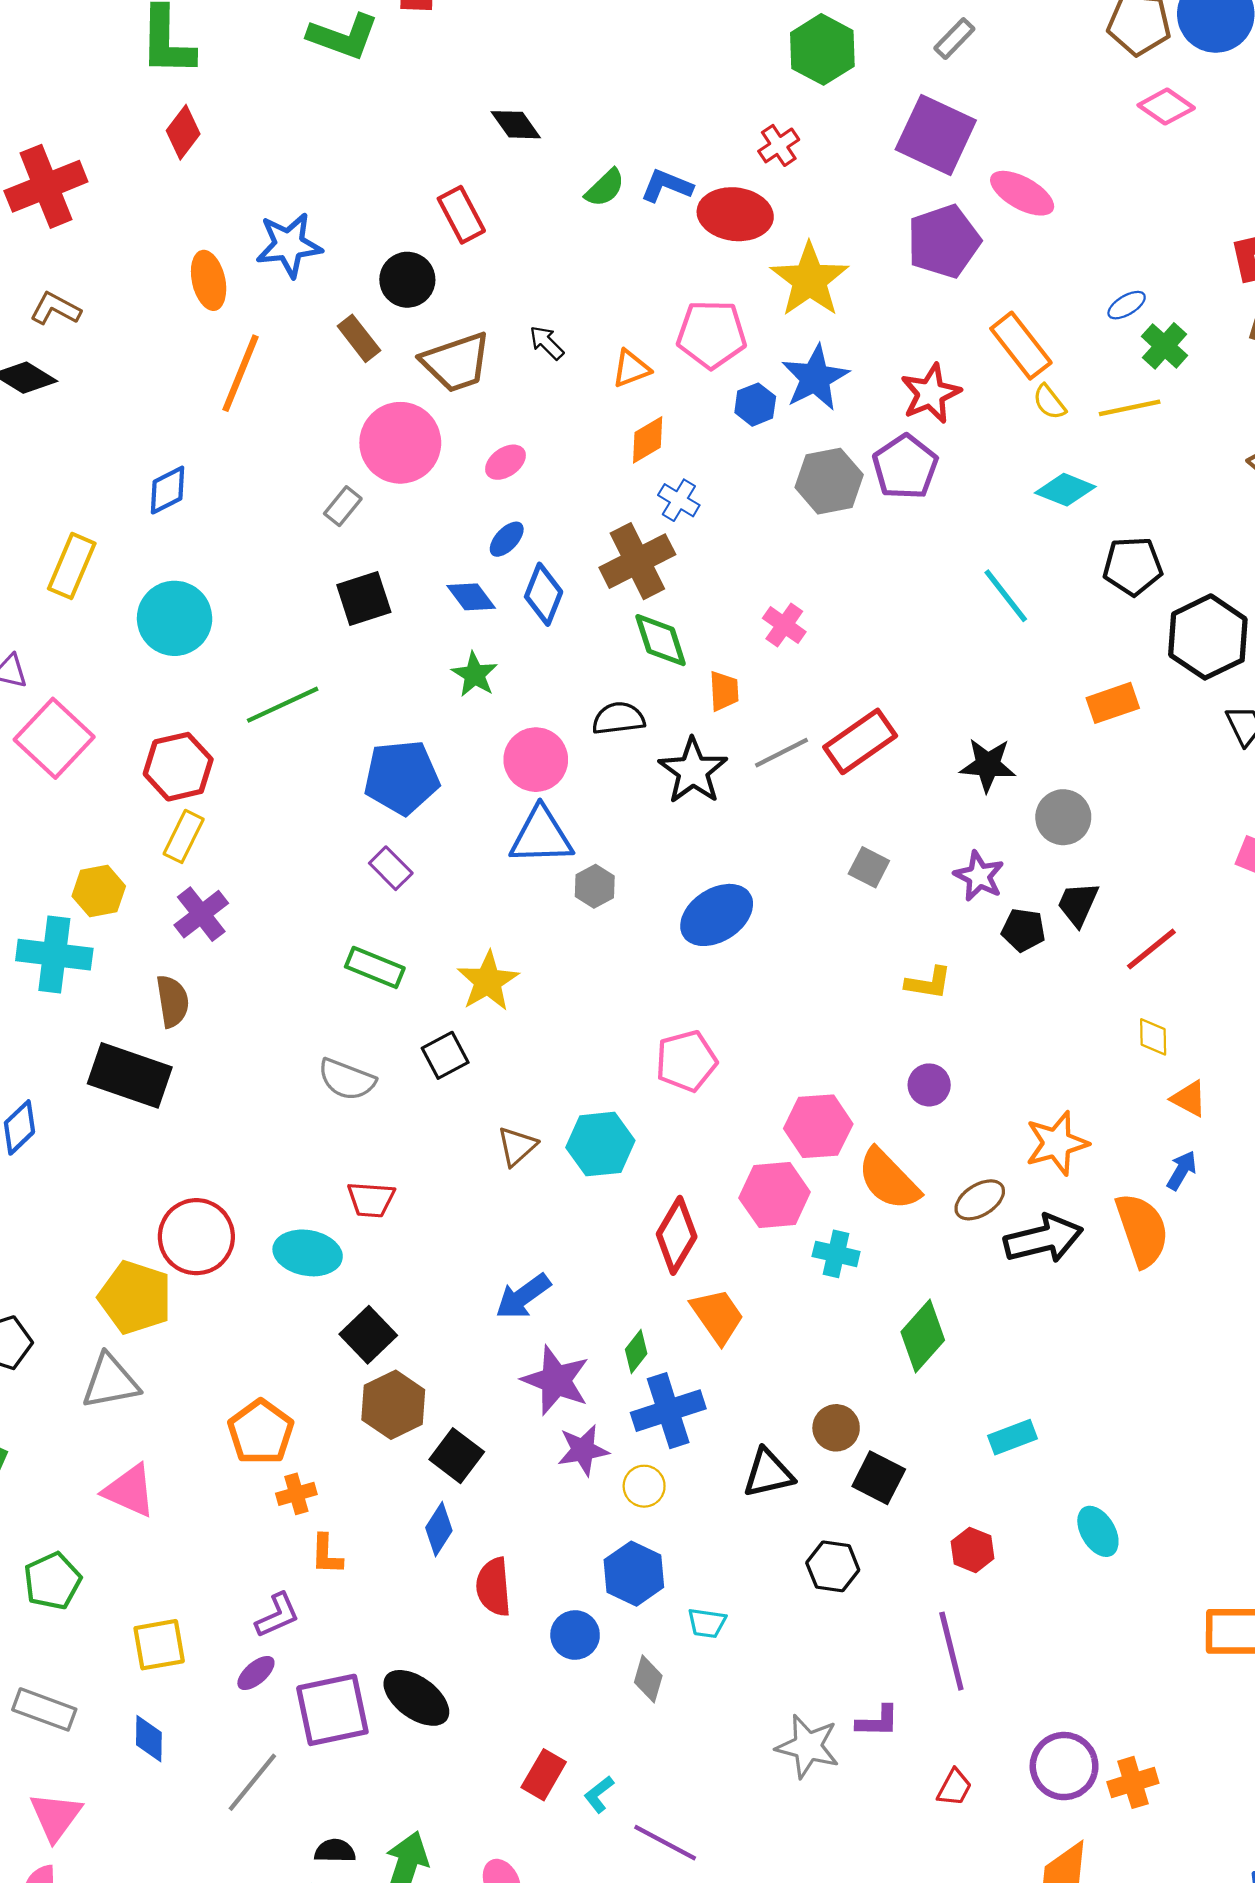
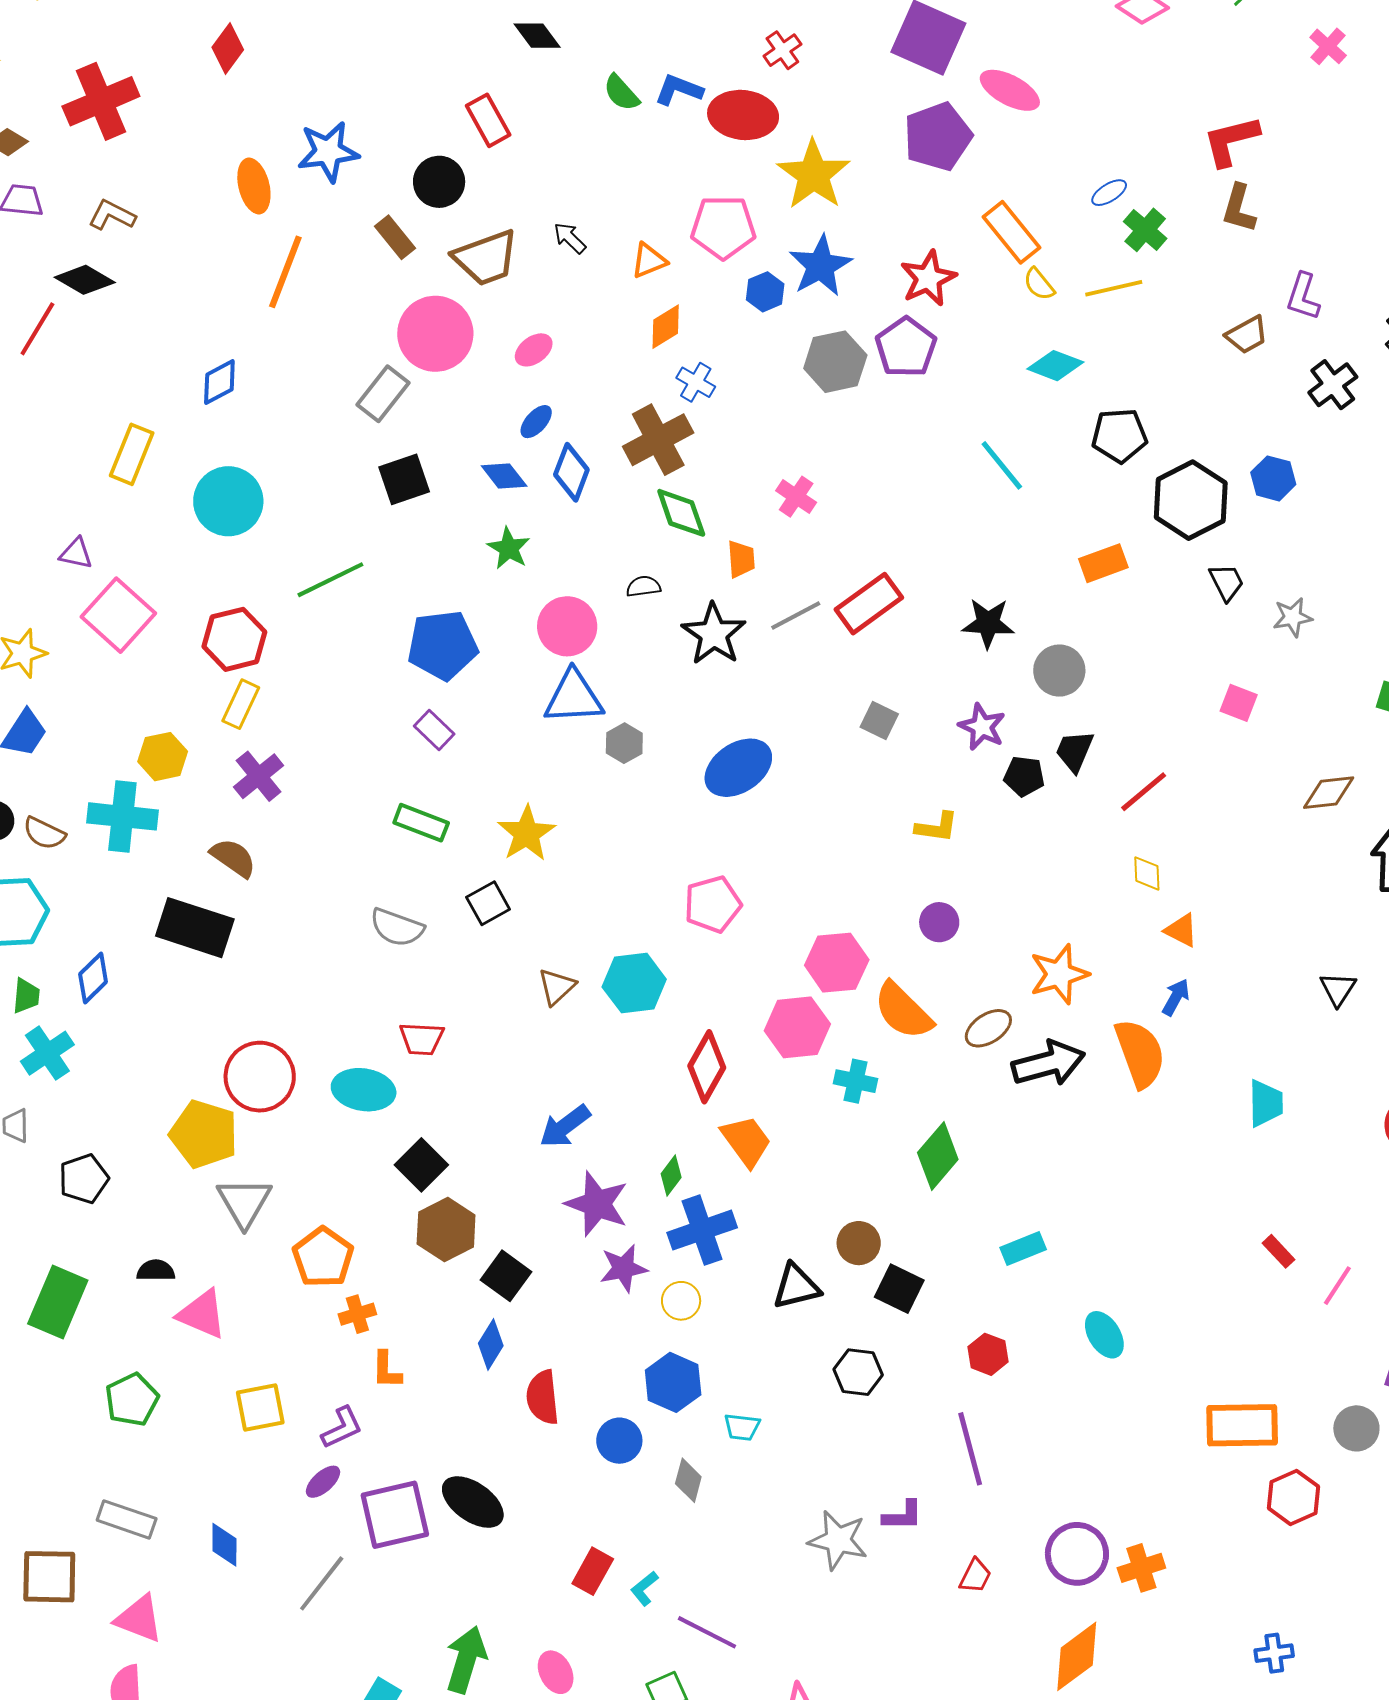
green semicircle: (605, 188) -> (621, 93), turned 93
gray rectangle: (343, 506) -> (383, 394), size x1.5
black semicircle: (618, 718) -> (643, 586), size x0.7
brown semicircle: (173, 1001) -> (233, 858), turned -45
gray triangle: (110, 1382) -> (244, 1202), moved, turned -48
yellow square: (159, 1645) -> (260, 1407), moved
pink triangle: (56, 1816) -> (139, 1619), turned -44
black semicircle: (335, 1851) -> (156, 1271), moved

